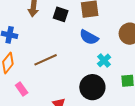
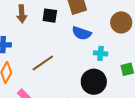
cyan cross: (104, 60) -> (101, 53), turned -32

